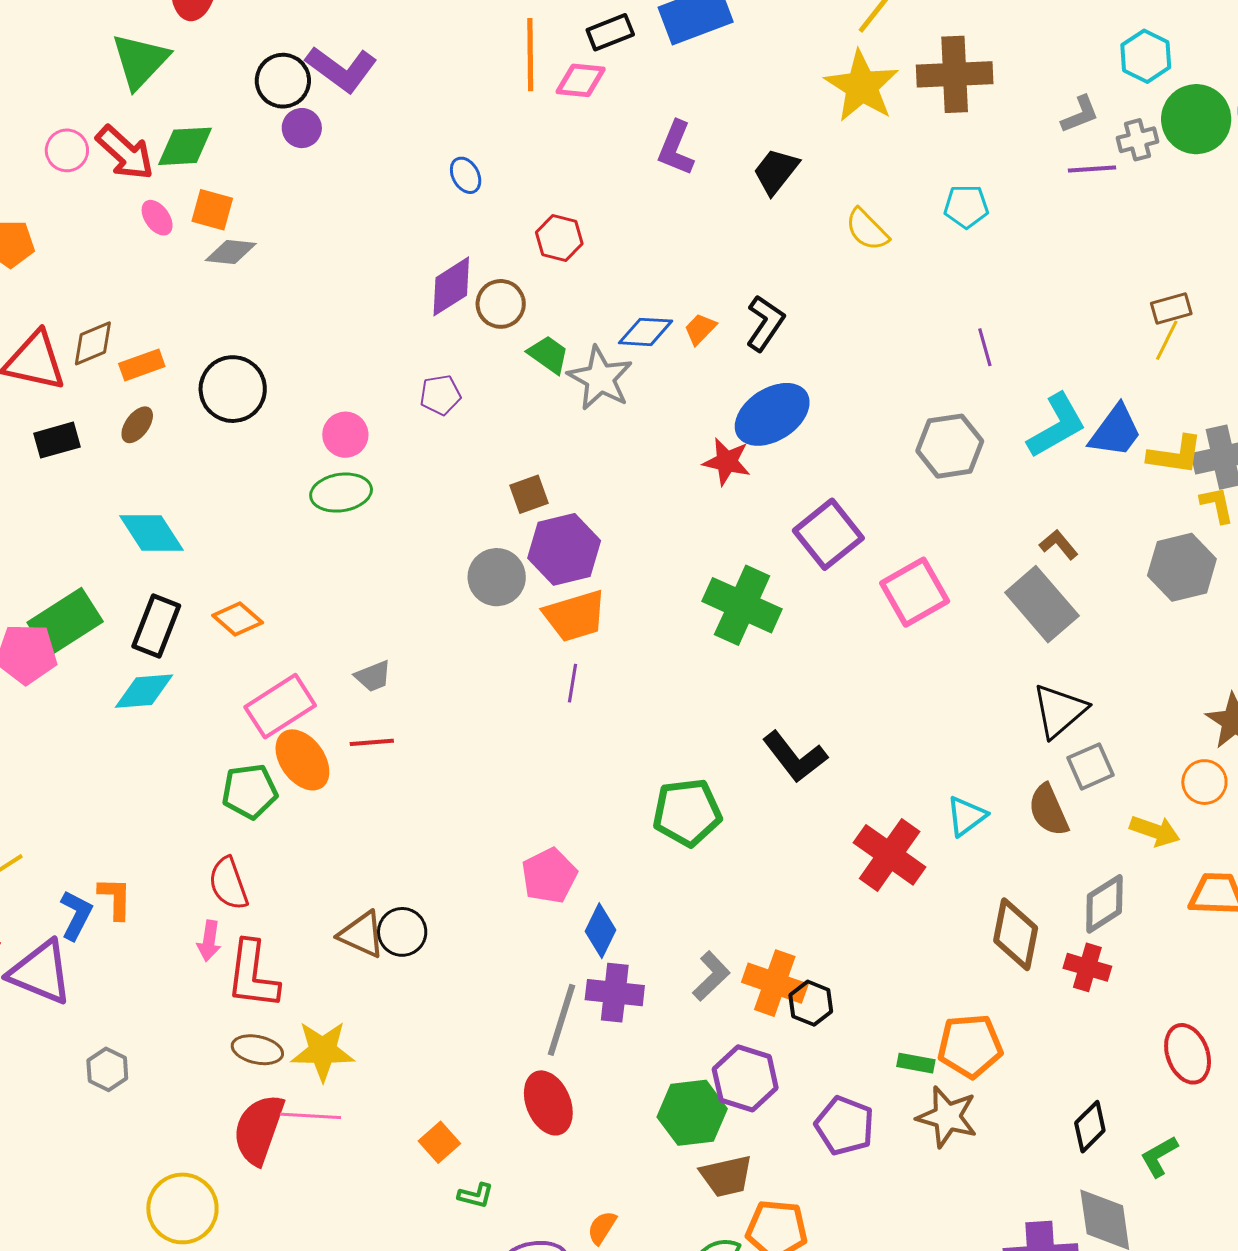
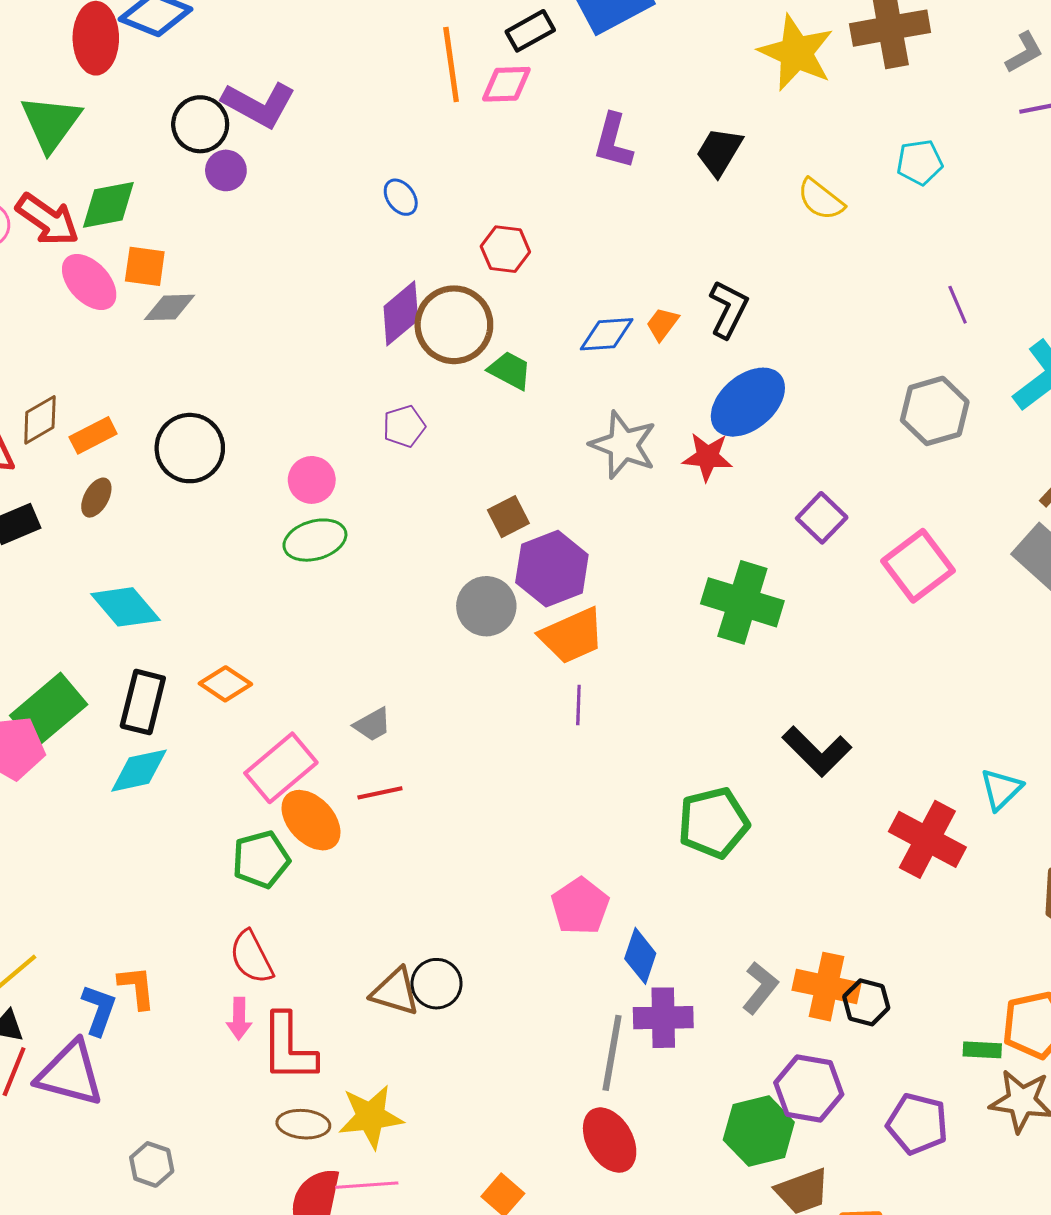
pink ellipse: (157, 218) -> (89, 282), size x1.6
brown circle: (501, 304) -> (454, 325), size x1.5
gray star: (600, 378) -> (623, 445), moved
purple square: (828, 534) -> (822, 518), size x0.7

